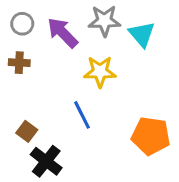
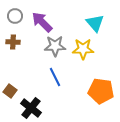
gray star: (104, 21) -> (55, 46), moved
yellow star: (100, 72) -> (83, 49), moved
brown square: (27, 131) -> (10, 91), moved

